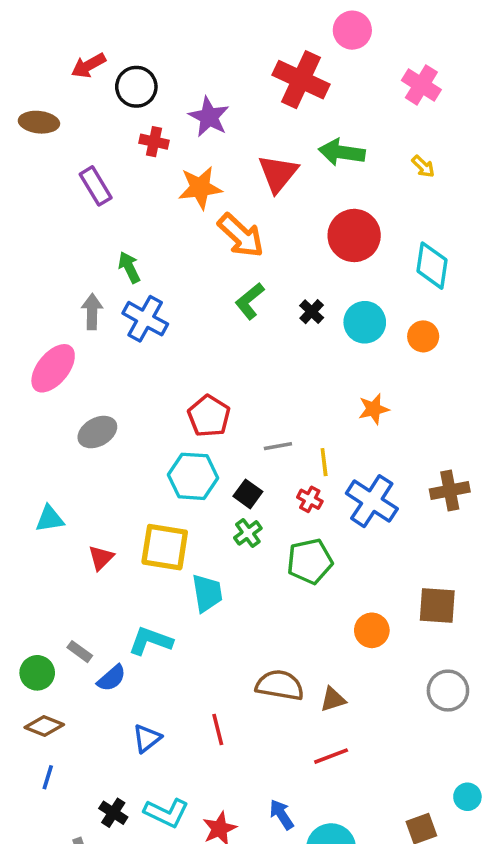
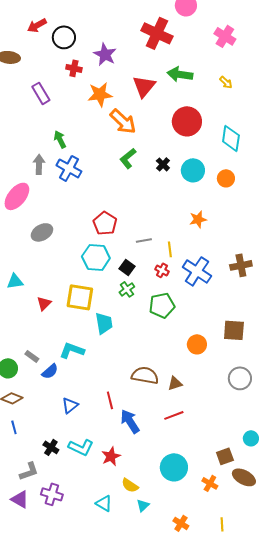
blue line: (48, 777) -> (14, 427), turned -32
blue arrow: (282, 814) -> (130, 421), moved, size x1.4

